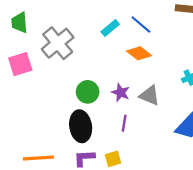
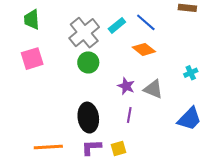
gray cross: (58, 43) -> (84, 33), moved
green circle: (88, 92) -> (88, 62), moved

